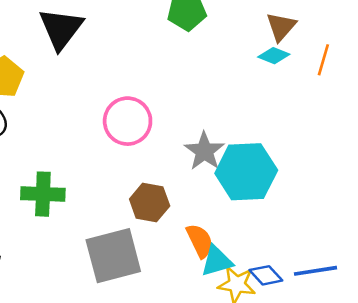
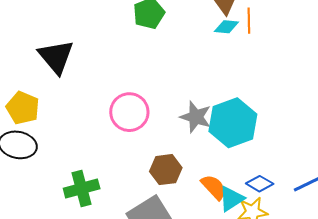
orange line: (323, 60) -> (249, 21), moved
blue diamond: (266, 275) -> (260, 184), moved

